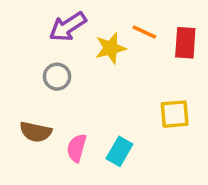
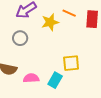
yellow square: (175, 114) -> (71, 63), moved
pink semicircle: (77, 148) -> (31, 78), turned 70

